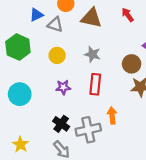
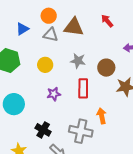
gray triangle: (55, 24) -> (51, 35), moved
brown circle: (132, 64) -> (106, 68), moved
black cross: (61, 124) -> (43, 130), moved
gray cross: (88, 130) -> (81, 131), turned 30

